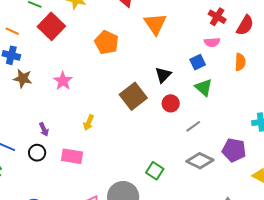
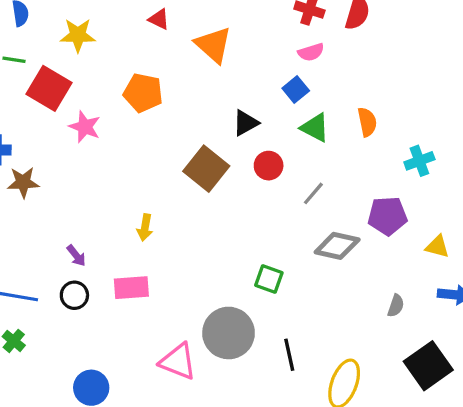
orange semicircle: (240, 62) -> (367, 122), moved
black triangle: (163, 75) -> (246, 123), turned 30
pink star: (63, 81) -> (85, 127), moved

